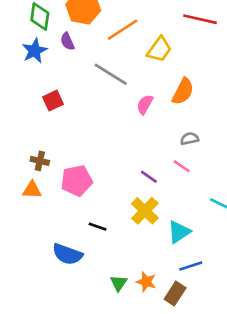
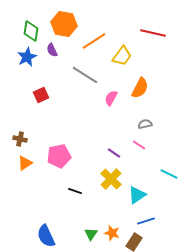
brown cross: (40, 161) -> (20, 139), moved
orange triangle: (32, 190) -> (25, 163), turned -35
blue semicircle: (67, 254) -> (46, 236), moved, turned 45

